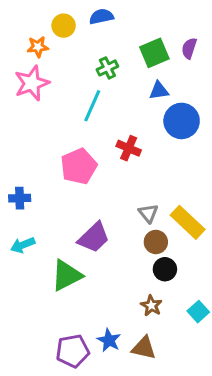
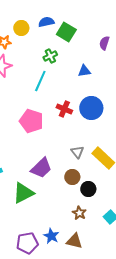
green square: (154, 53) -> (66, 32), moved, turned -36
blue circle: (182, 121) -> (91, 108), moved
pink pentagon: (79, 166) -> (31, 121), turned -30
brown circle: (156, 242) -> (72, 177), moved

